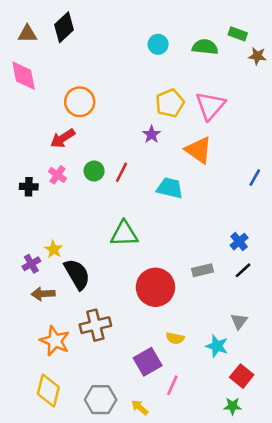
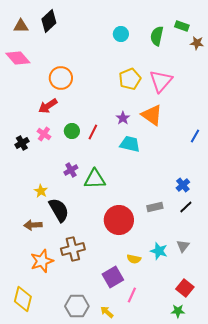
green semicircle: (205, 47) -> (157, 36), turned -84
pink diamond: (24, 76) -> (18, 58), turned -30
purple star: (152, 134) -> (123, 118), moved
black cross: (29, 187) -> (22, 143), turned -32
purple cross: (31, 264) -> (71, 170), moved
orange star: (55, 341) -> (42, 261), turned 30
cyan star: (217, 346) -> (159, 251), moved
yellow diamond: (48, 390) -> (23, 299), moved

